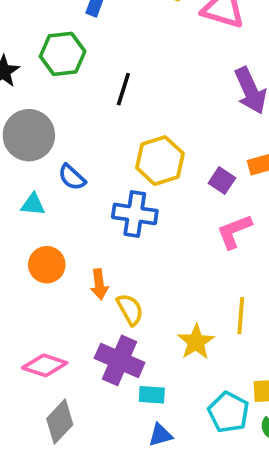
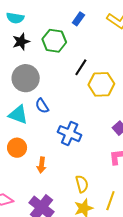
yellow hexagon: (160, 161) -> (101, 84), moved
cyan triangle: (33, 205) -> (18, 115), size x1.5
yellow semicircle: (130, 309) -> (82, 184), moved

